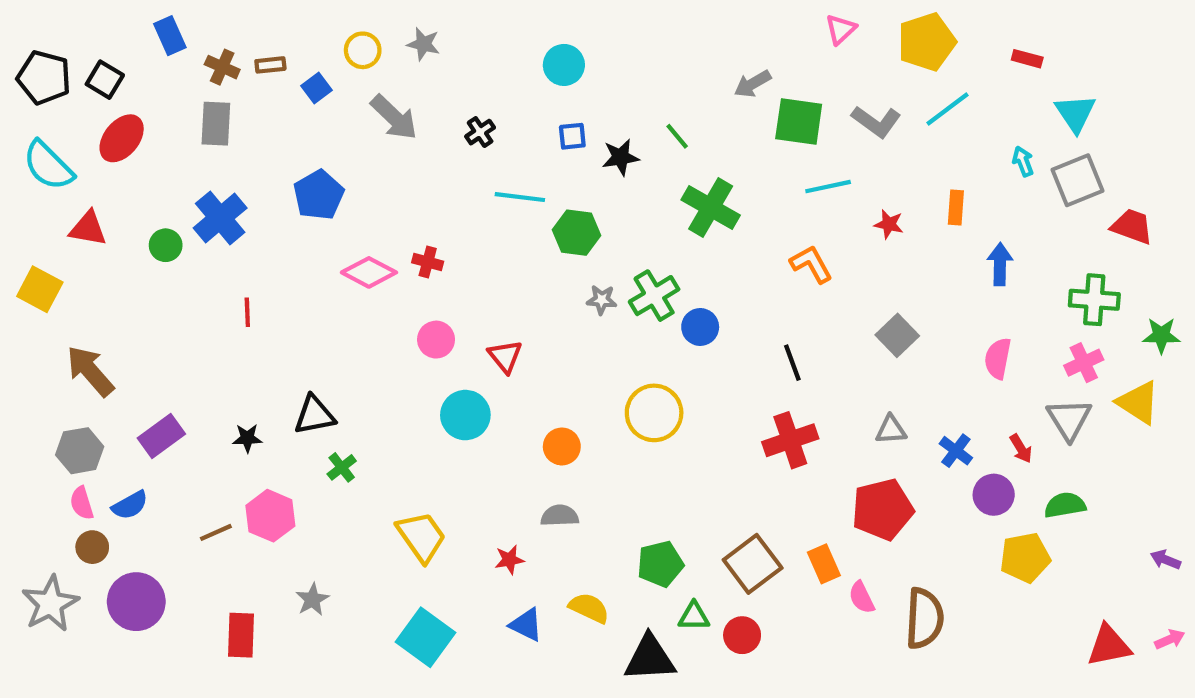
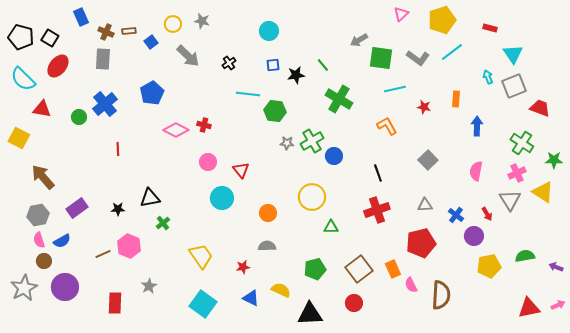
green cross: (1094, 300) -> (522, 143), turned 30
green semicircle: (1065, 505) -> (525, 256), moved
green triangle: (694, 616) -> (331, 227), moved

